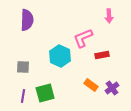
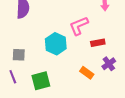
purple cross: (112, 88) -> (109, 64), moved
purple line: (23, 96) -> (13, 77), moved, turned -32

